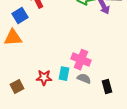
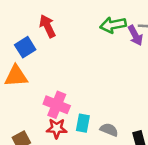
pink cross: (81, 60) -> (57, 105), moved

